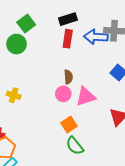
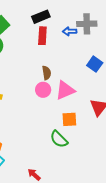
blue arrow: (96, 37) -> (70, 31), size x0.6
orange square: (69, 124) -> (69, 119), moved, turned 35

